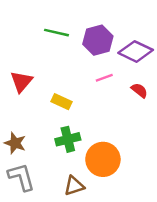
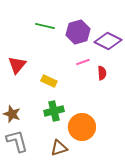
red semicircle: (139, 90) -> (102, 73), moved, turned 48

